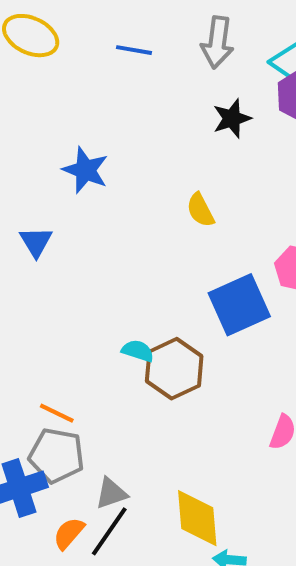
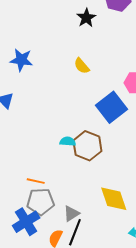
yellow diamond: (197, 518) -> (114, 199), moved

